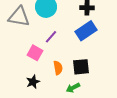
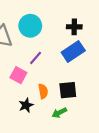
black star: (33, 82) -> (26, 105), moved

